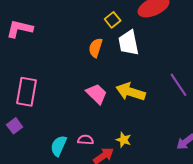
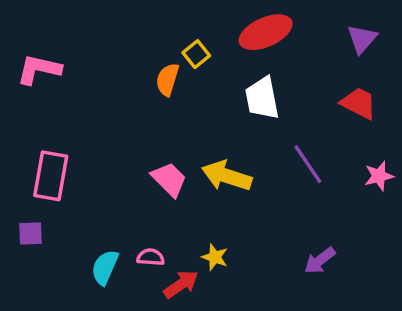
white trapezoid: (129, 43) -> (262, 98), moved
orange semicircle: (96, 48) -> (167, 80), moved
purple square: (15, 126) -> (30, 233), turned 35

